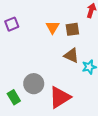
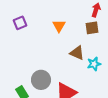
brown square: (72, 29) -> (92, 28), moved

